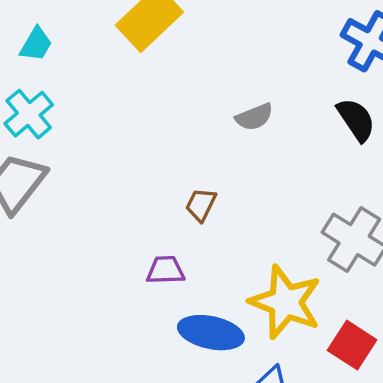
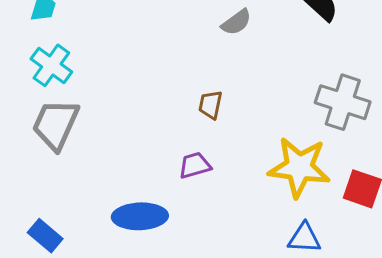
blue ellipse: (211, 333) -> (140, 216), moved

